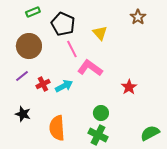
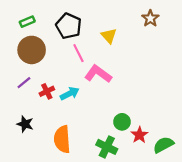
green rectangle: (33, 12) -> (27, 22), moved
red star: (129, 87) -> (139, 135), moved
green circle: (101, 113) -> (122, 122), moved

